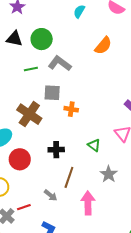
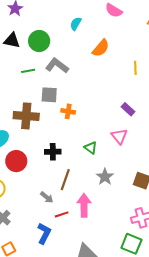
cyan semicircle: (79, 11) -> (76, 24), moved
brown cross: (29, 114) -> (26, 116), turned -30
red line: (24, 207) -> (62, 214), moved

